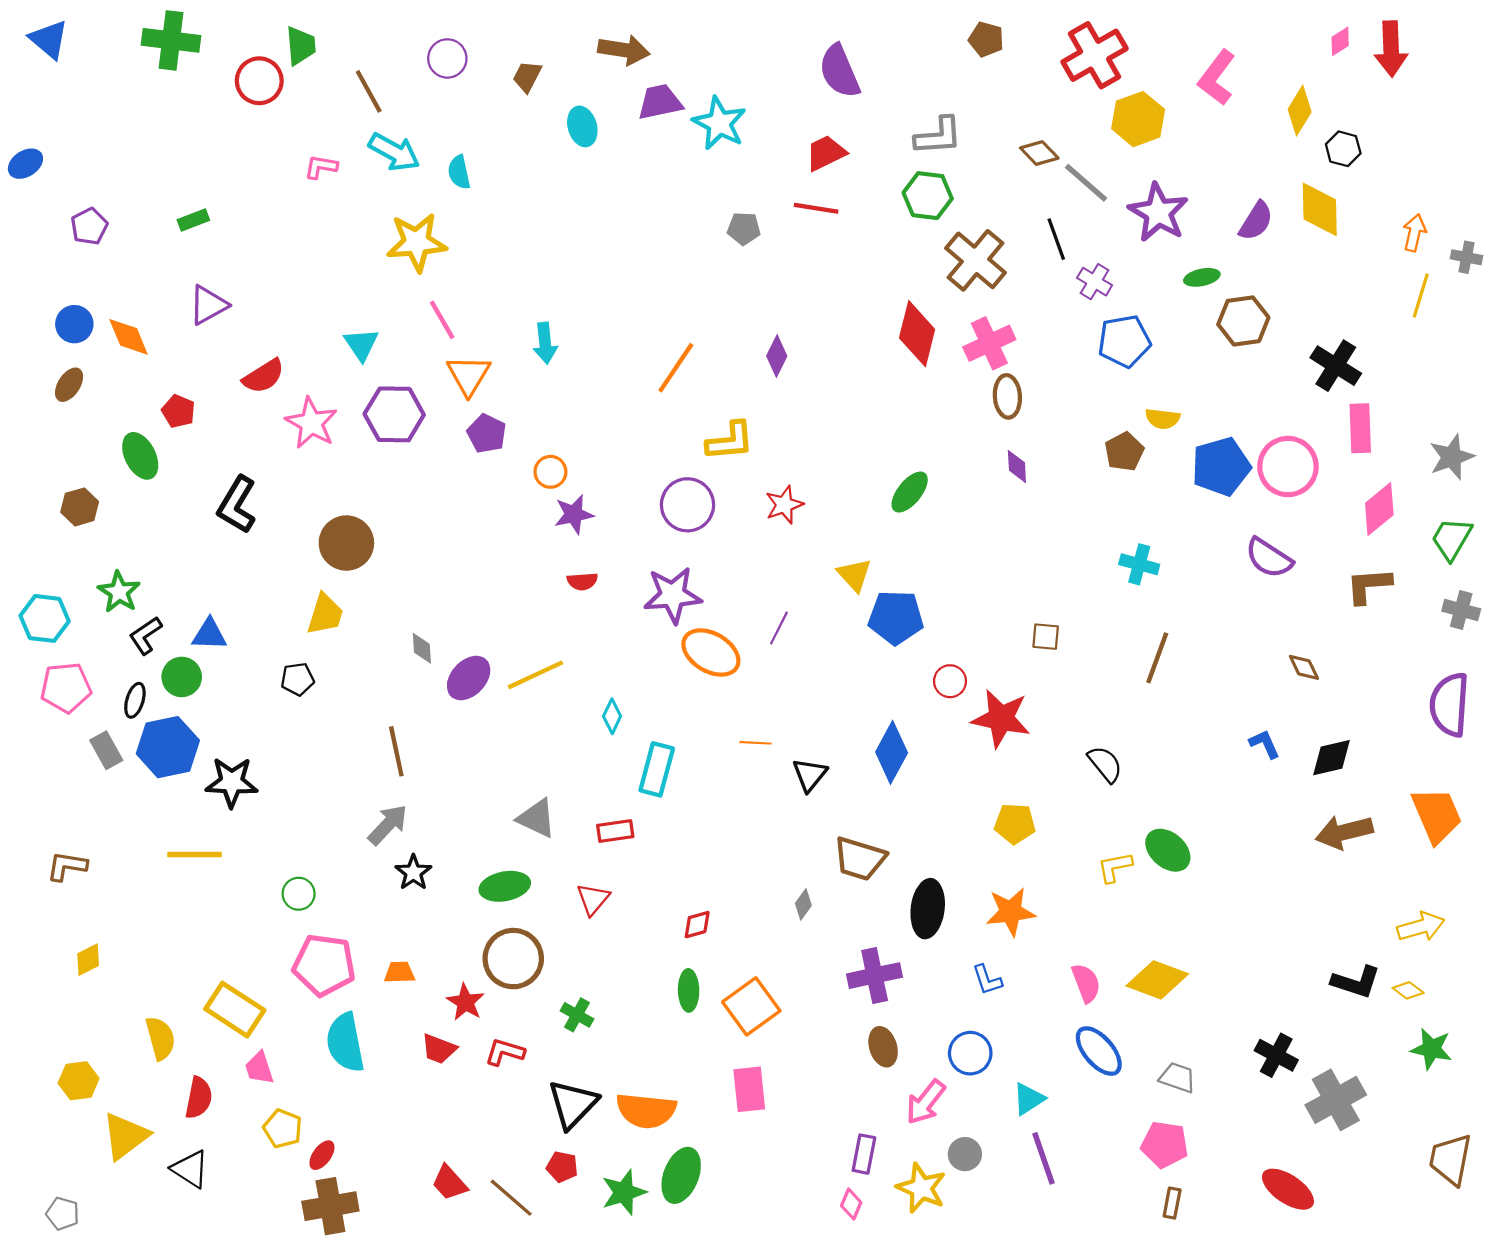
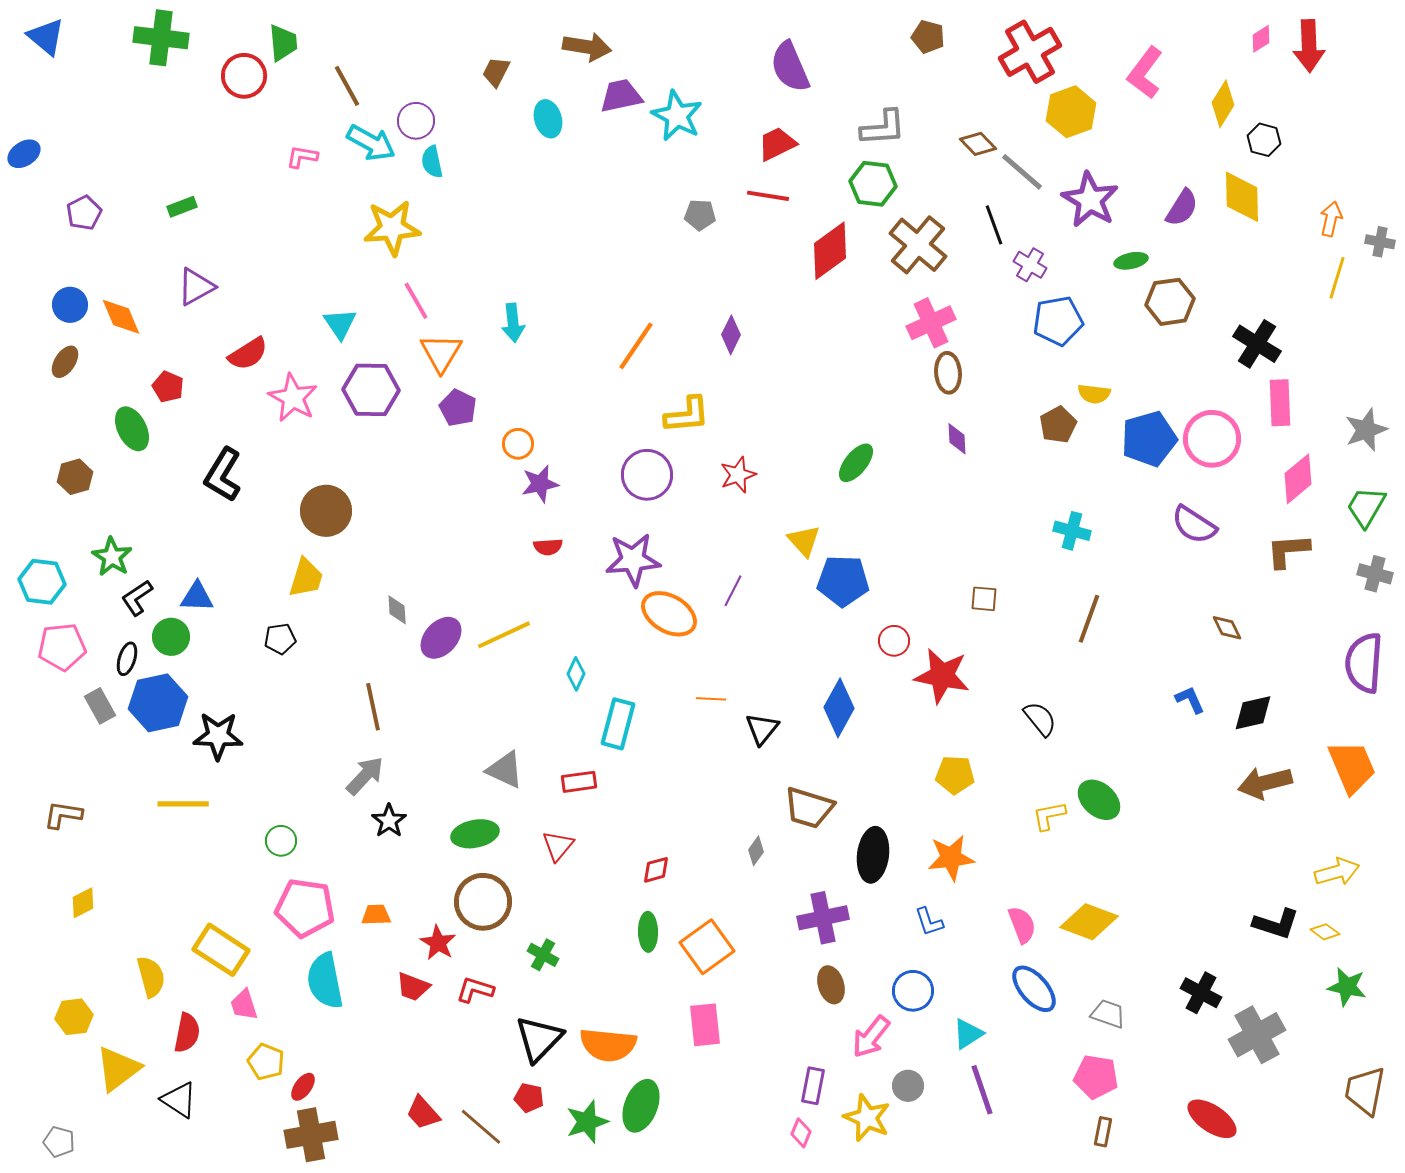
purple circle: (447, 58) -> (416, 121), moved
red diamond: (917, 334) -> (830, 251), moved, turned 40

